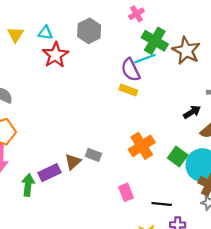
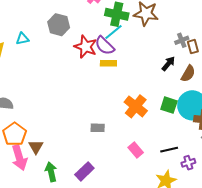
red star: (55, 55) -> (86, 47), moved
brown triangle: (73, 162) -> (36, 147), moved
purple rectangle: (49, 173) -> (84, 171), moved

